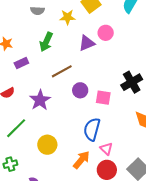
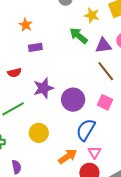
green arrow: (46, 42) -> (79, 36), moved, turned 90
brown line: (62, 71) -> (106, 71), moved, turned 65
purple circle: (80, 90) -> (73, 100), moved, size x1.5

